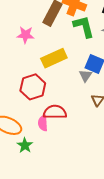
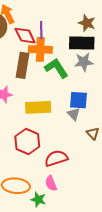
yellow rectangle: (54, 58) -> (38, 107), turned 40
pink semicircle: (43, 123) -> (51, 183), moved

